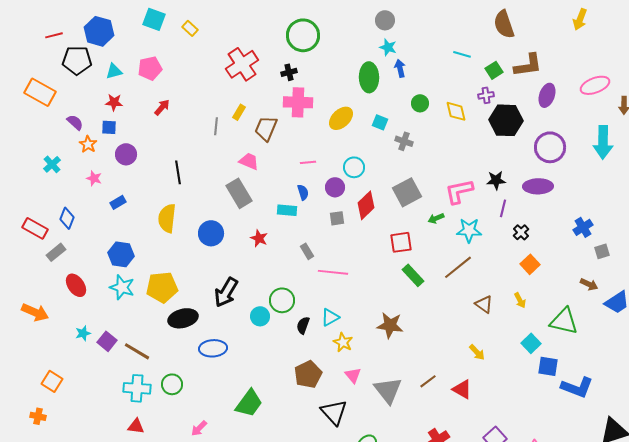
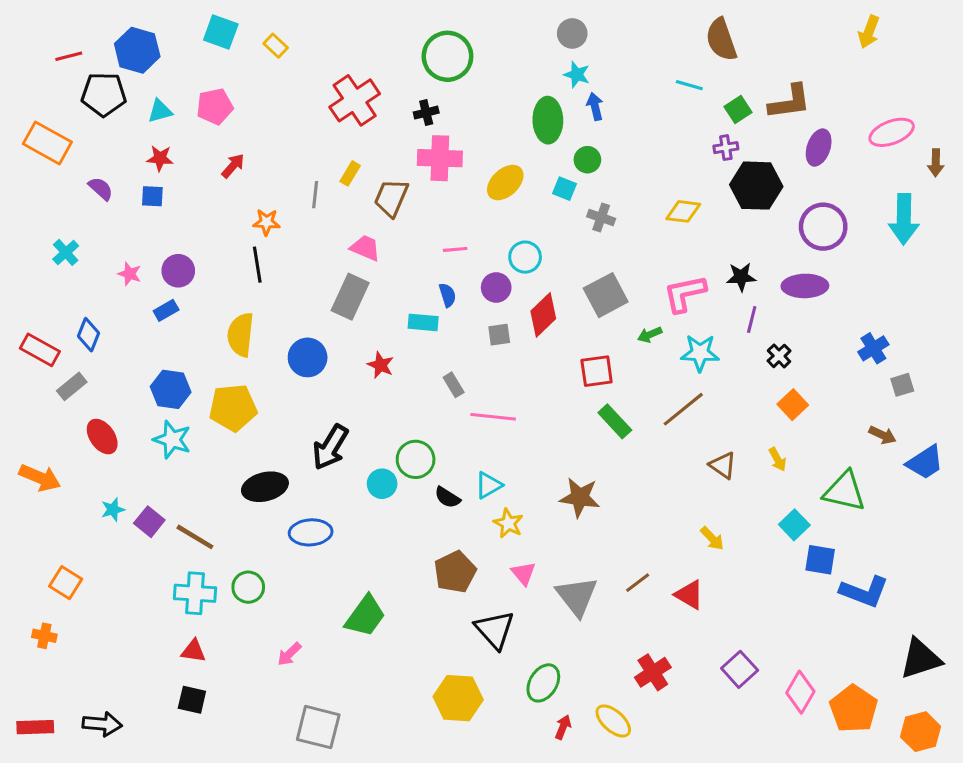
brown semicircle: (504, 24) -> (721, 40), moved
green circle: (420, 103) -> (587, 160), moved
yellow diamond: (456, 111) -> (683, 211), moved, turned -70
orange star: (88, 144) -> (266, 222), moved, turned -30
purple circle: (126, 154) -> (178, 271), moved
gray rectangle: (239, 193) -> (350, 297), turned 56
yellow pentagon: (162, 287) -> (233, 408), moved
black semicircle: (303, 325) -> (447, 497), turned -78

